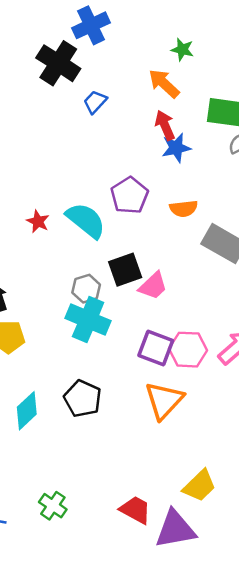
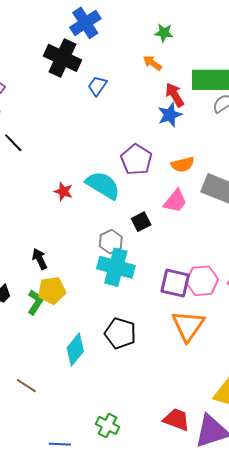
orange arrow: (164, 83) -> (152, 63), size x0.7
red arrow: (165, 125) -> (175, 95), moved
black square: (125, 270) -> (141, 222), size x0.7
pink trapezoid: (153, 286) -> (175, 201), moved

